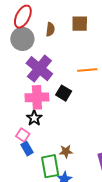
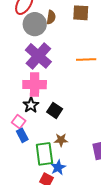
gray circle: (22, 39) -> (35, 24), moved
black square: (64, 93) -> (55, 110), moved

